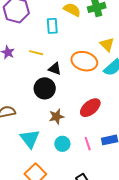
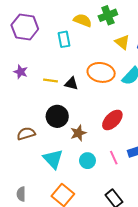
yellow triangle: (107, 44) -> (122, 42), moved
yellow line: (36, 53) -> (51, 81), moved
black circle: (45, 88) -> (57, 116), moved

